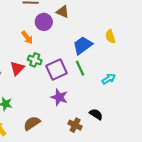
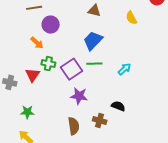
brown triangle: (63, 12) -> (94, 11), moved
yellow semicircle: (110, 36) -> (131, 18), moved
green line: (80, 68) -> (94, 64), turned -56
brown semicircle: (32, 123) -> (74, 126), moved, turned 126

